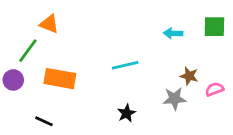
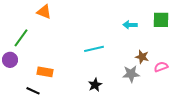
orange triangle: (49, 24) -> (44, 12), moved
orange rectangle: (60, 79) -> (45, 72), moved, size x0.7

